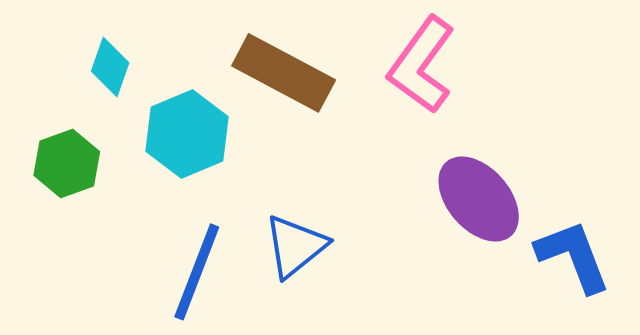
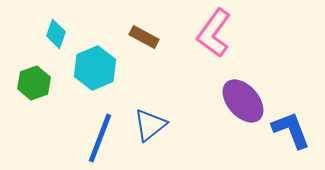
brown rectangle: (284, 73) -> (144, 37), size x0.6

